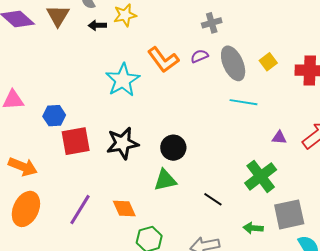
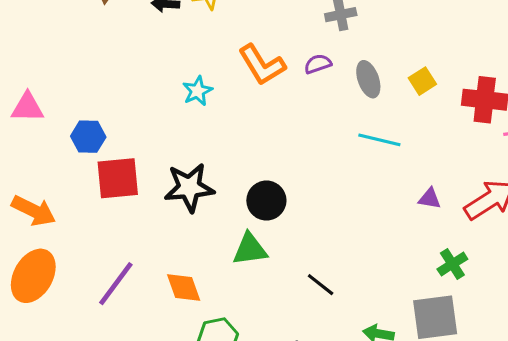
gray ellipse: (233, 63) -> (368, 79), size x0.7
cyan star: (123, 80) -> (197, 91), size x0.6
green cross: (261, 176) -> (452, 264), moved, size x0.6

